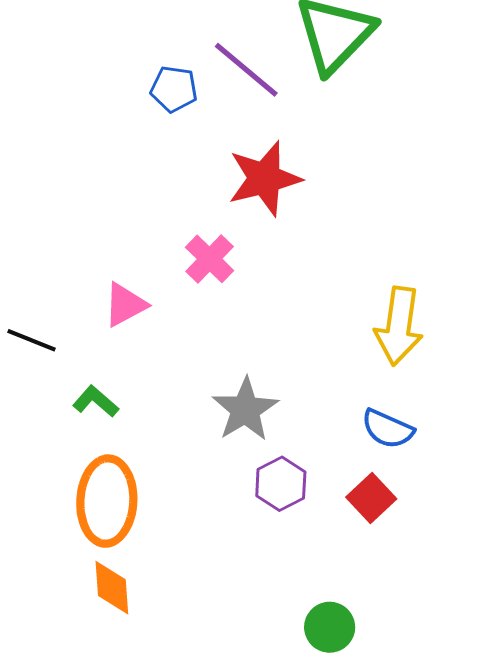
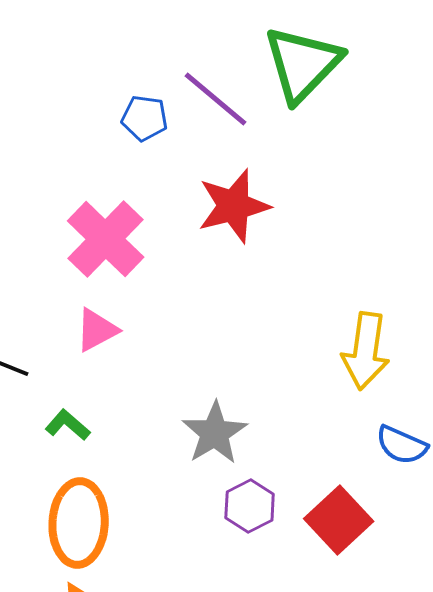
pink cross: (210, 259) -> (106, 239), moved, size x1.6
blue semicircle: (388, 429) -> (402, 445), moved
red square: (371, 498) -> (339, 520), size x1.4

